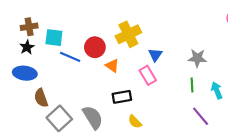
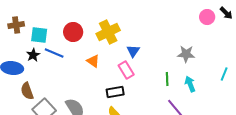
black star: (27, 47) -> (33, 55), moved
red circle: (95, 47) -> (73, 32), moved
gray star: (197, 58) -> (186, 54), moved
black rectangle: (122, 97) -> (115, 92), moved

